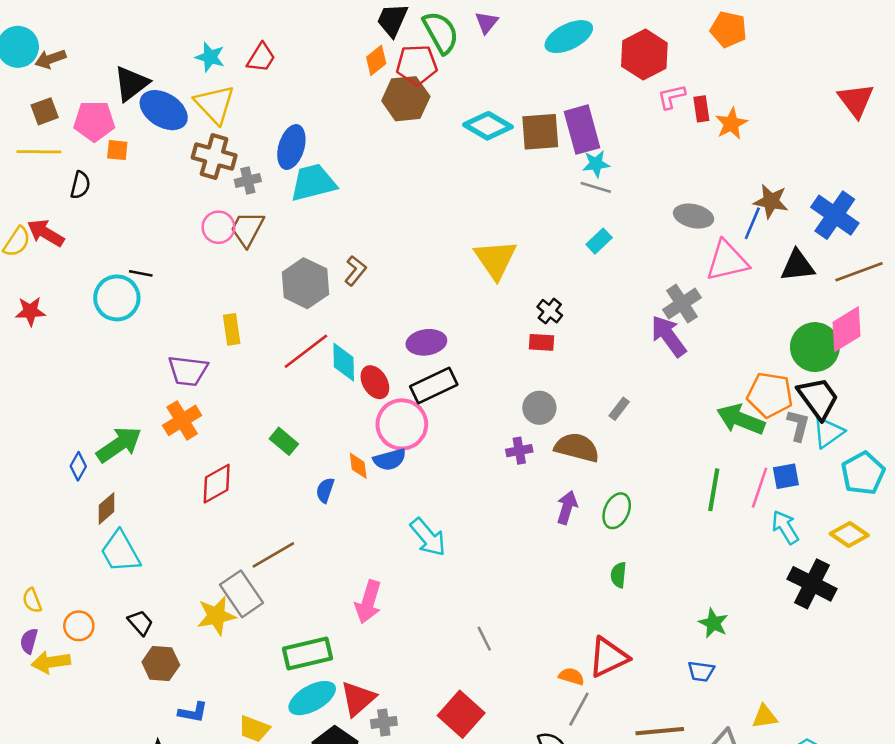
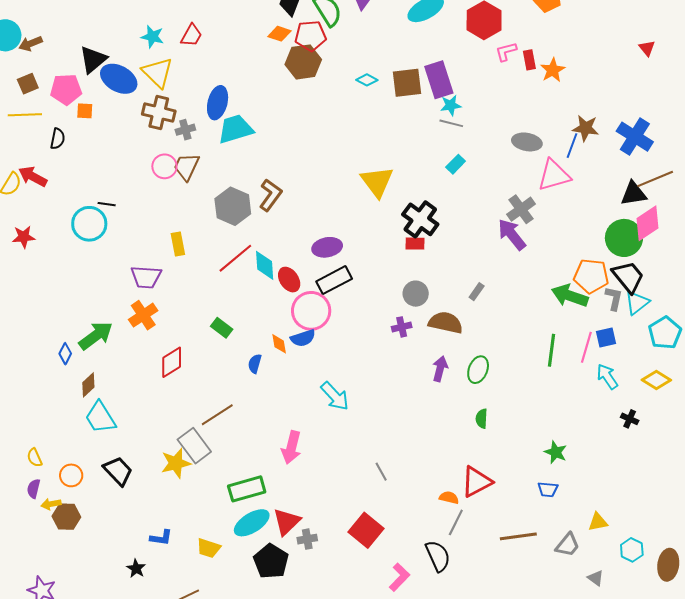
orange diamond: (376, 60) -> (279, 34), turned 60
red triangle: (856, 100) -> (647, 48), size x0.6
cyan diamond: (488, 126) -> (367, 80), size x0.6
black triangle: (798, 266) -> (634, 194), moved
brown L-shape: (355, 271) -> (270, 195), size x1.4
black cross: (550, 311) -> (420, 219), size x1.8
black cross: (812, 584) -> (630, 419), size x0.5
black trapezoid: (140, 623) -> (118, 471), size x1.5
yellow arrow: (51, 662) -> (51, 504), size x0.7
brown hexagon: (161, 663) -> (66, 517), moved

